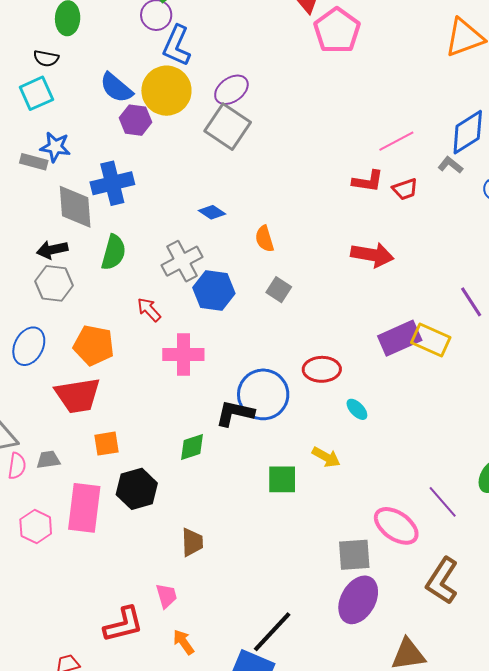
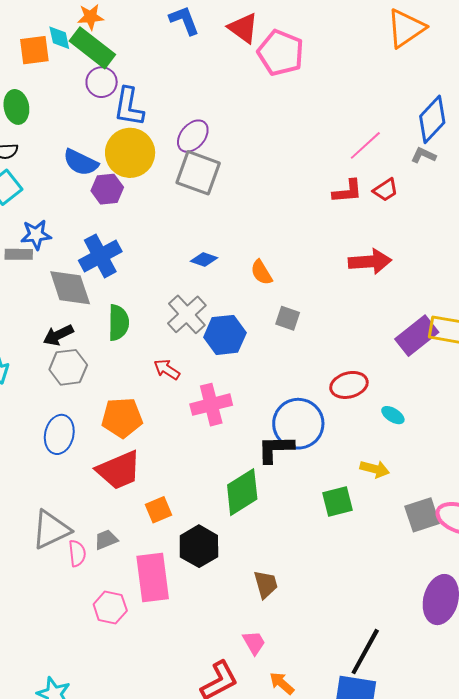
green diamond: (192, 447) -> (242, 492), size x1.6
gray square: (354, 555) -> (422, 515), moved

